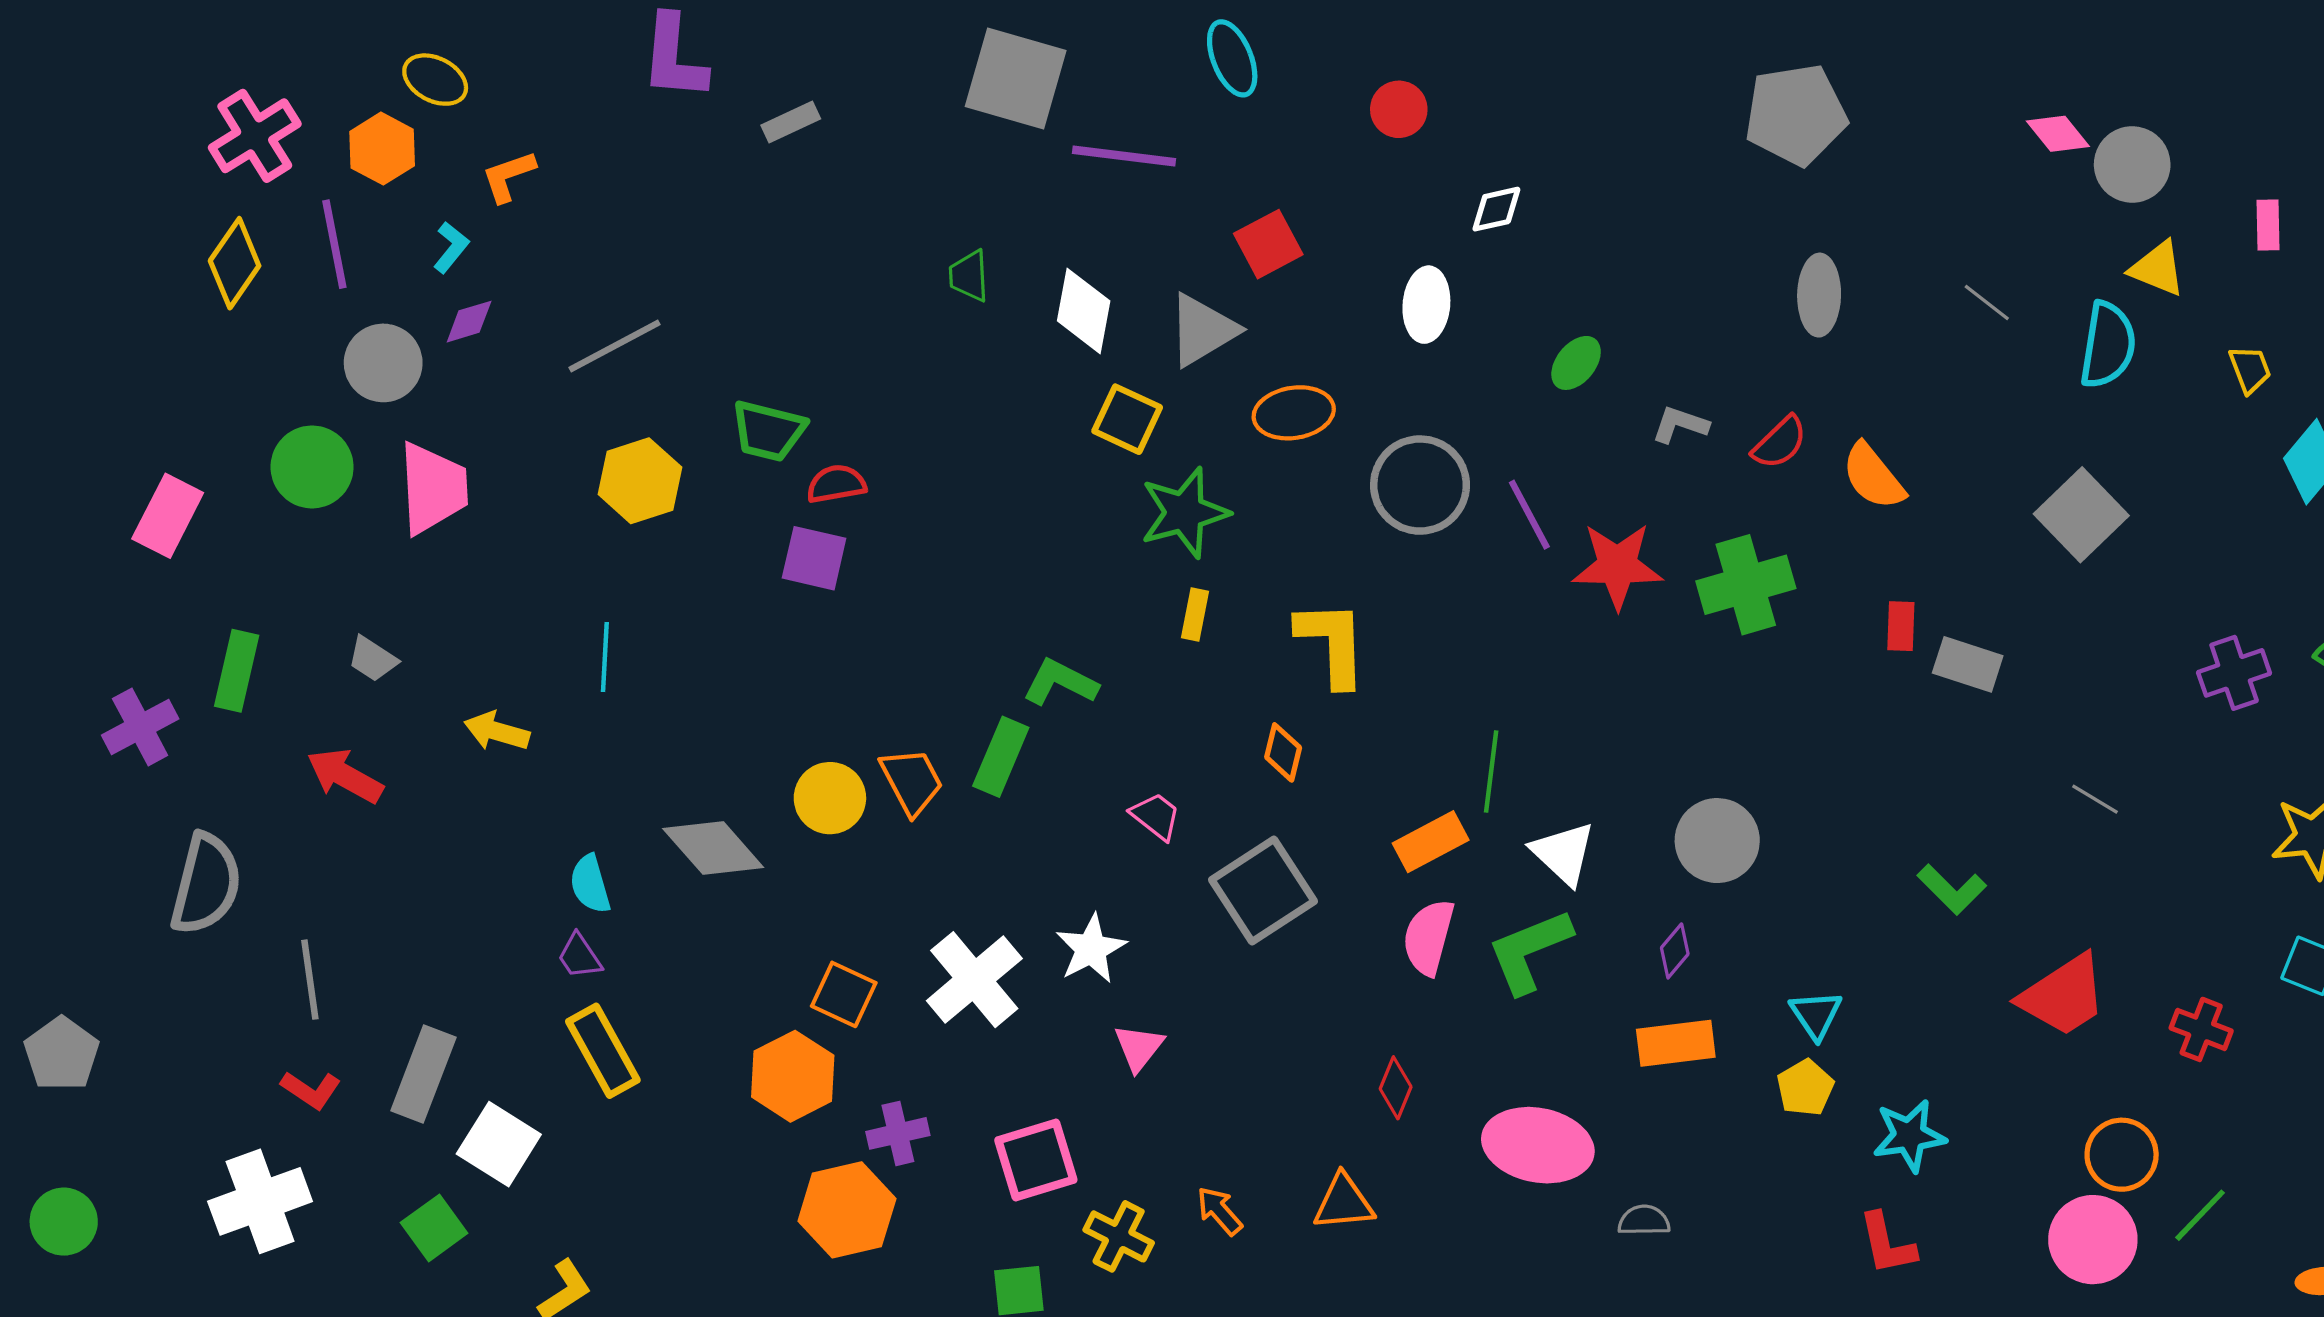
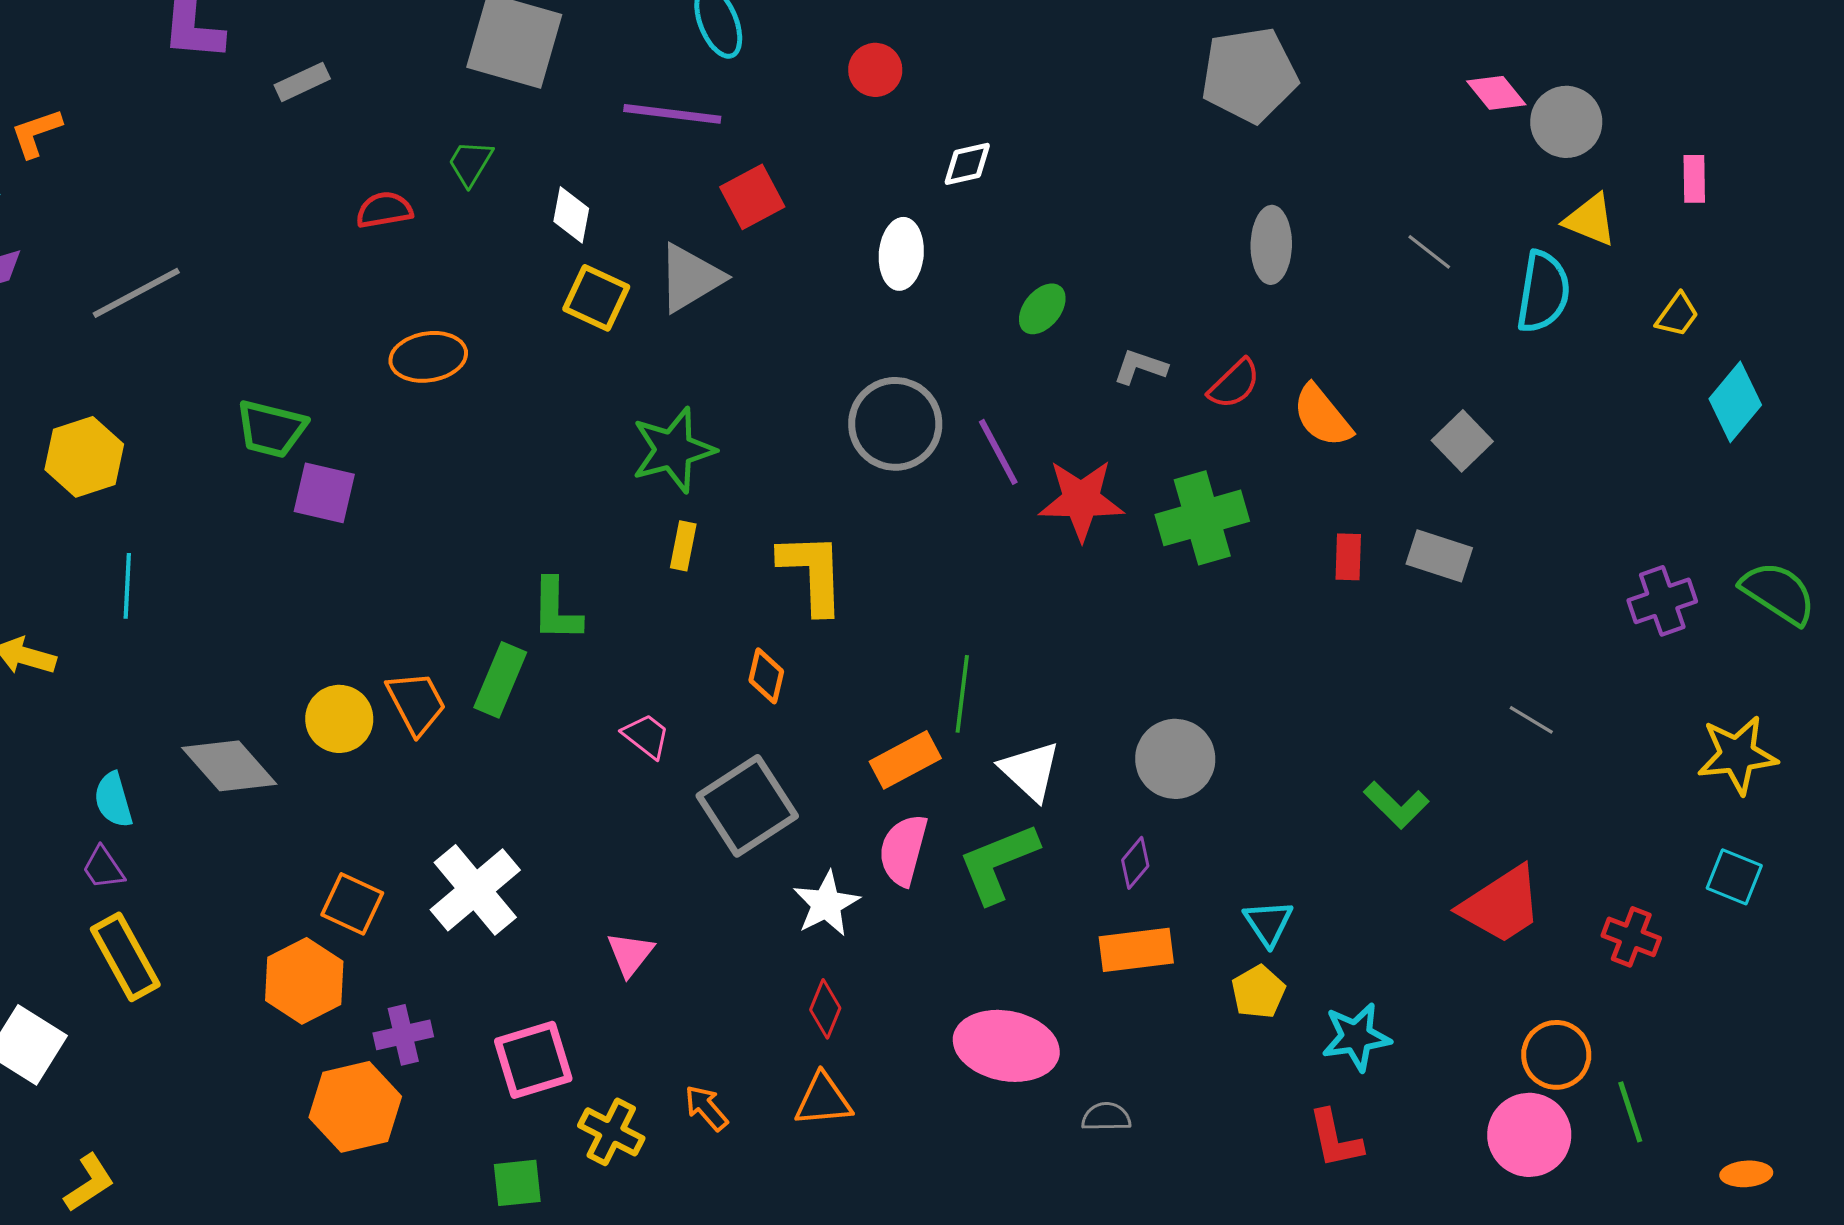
purple line: (1124, 156) -> (672, 114), moved
green trapezoid: (969, 276) -> (470, 163), moved, turned 34
white diamond: (1084, 311) -> (571, 215), moved, size x0.7
yellow trapezoid: (2250, 369) -> (1677, 315), turned 57
orange ellipse: (1294, 413) -> (428, 357), moved
yellow square: (1127, 419) -> (596, 298), moved
green trapezoid: (768, 431) -> (271, 429), moved
yellow hexagon: (640, 481) -> (84, 457), moved
red semicircle: (836, 484) -> (384, 210), moved
gray square: (2081, 515) -> (1462, 441), moved, size x0.7
gray rectangle: (1968, 664) -> (1439, 556), moved
green L-shape: (1060, 682) -> (556, 610), turned -116
white star: (1091, 949) -> (826, 904), moved
red diamond: (1396, 1088) -> (825, 1009), moved
green line: (2200, 1215) -> (1630, 1112), turned -62

